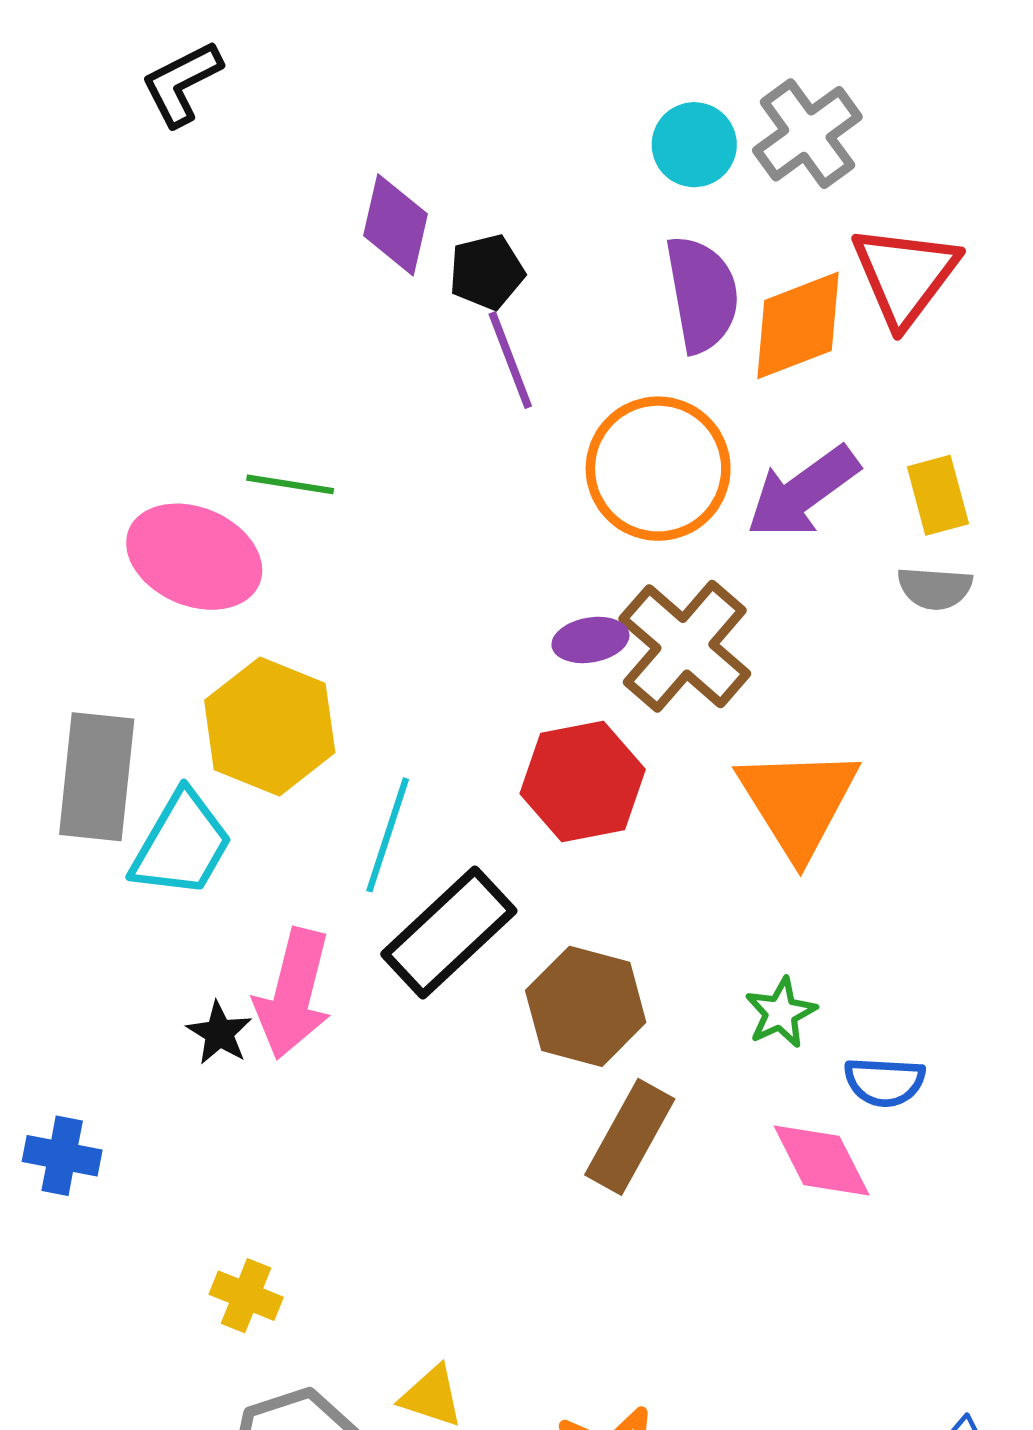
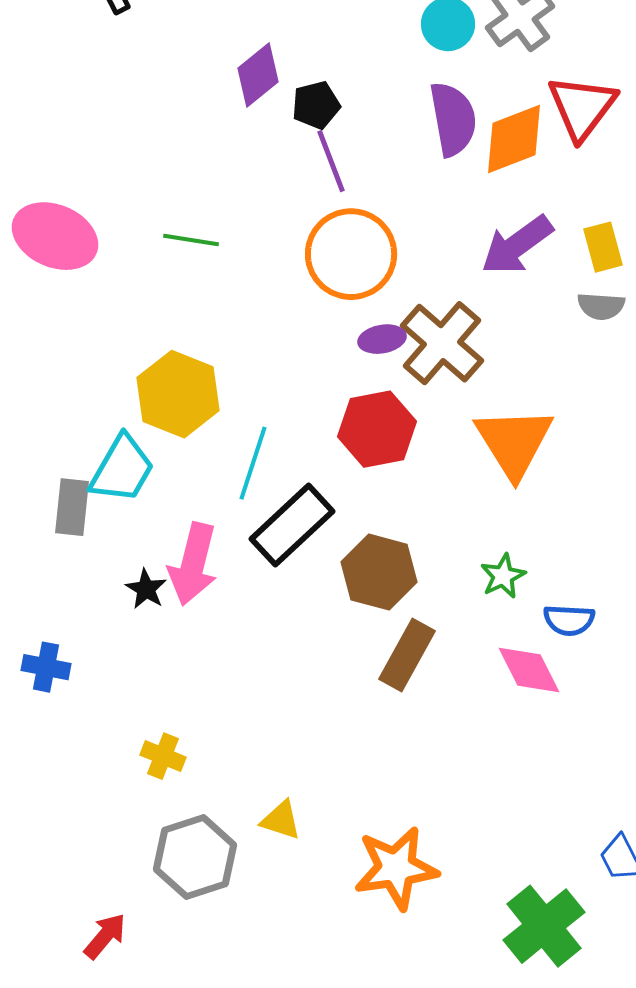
purple diamond: (395, 225) -> (258, 75), turned 38
orange circle: (658, 469) -> (351, 254), moved
pink ellipse: (194, 557) -> (55, 236), moved
gray rectangle: (97, 777) -> (72, 507), moved, size x0.7

